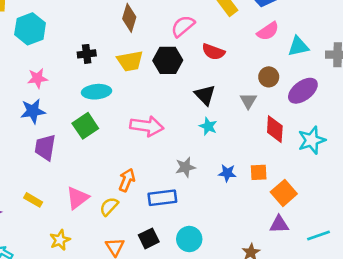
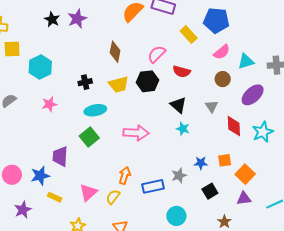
brown circle: (269, 77) -> (223, 79), moved
blue star: (33, 111) -> (40, 176), moved
gray star: (185, 167) -> (179, 175), moved
black square: (149, 238) -> (210, 191), moved

